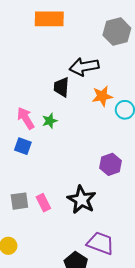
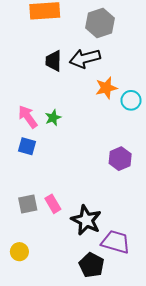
gray hexagon: (117, 32) -> (100, 23), moved
black trapezoid: (61, 87) -> (53, 61), moved
black star: (82, 200) -> (86, 220), moved

